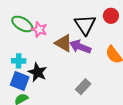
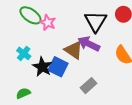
brown triangle: (64, 43) -> (74, 50), moved
cyan cross: (19, 61) -> (24, 53), turned 32
blue square: (20, 81) -> (58, 67), moved

